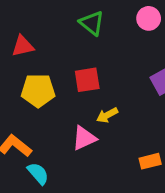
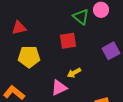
green triangle: (92, 23) -> (81, 17), moved
red square: (87, 80) -> (68, 41), moved

